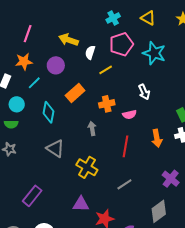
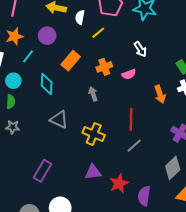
green semicircle: (11, 124) -> (11, 102), turned -80
red line: (126, 146) -> (131, 119), moved

